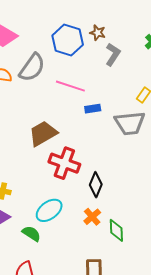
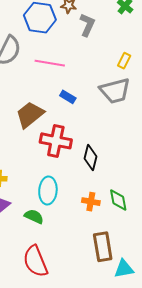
blue rectangle: (93, 109) -> (68, 97), moved, turned 49
cyan ellipse: (49, 210) -> (48, 190), turned -40
orange cross: (92, 217) -> (91, 202), moved, turned -30

